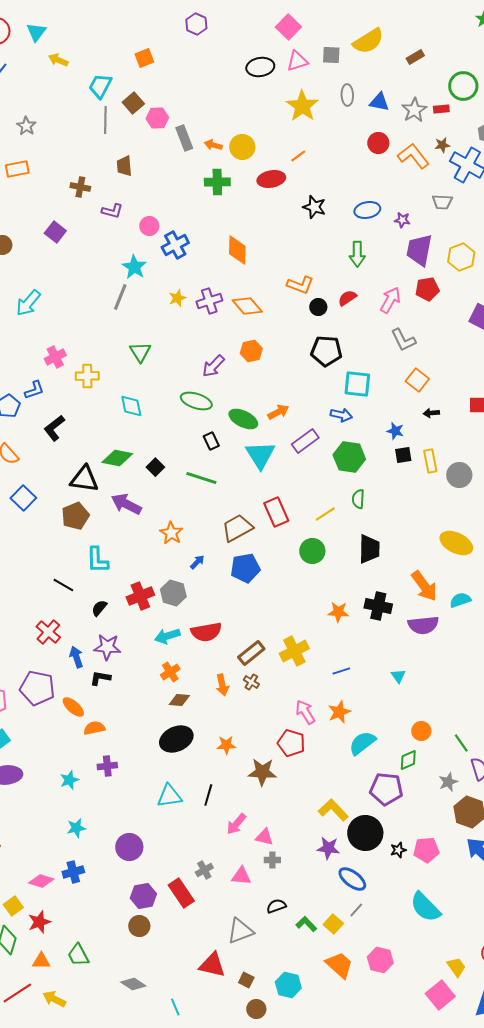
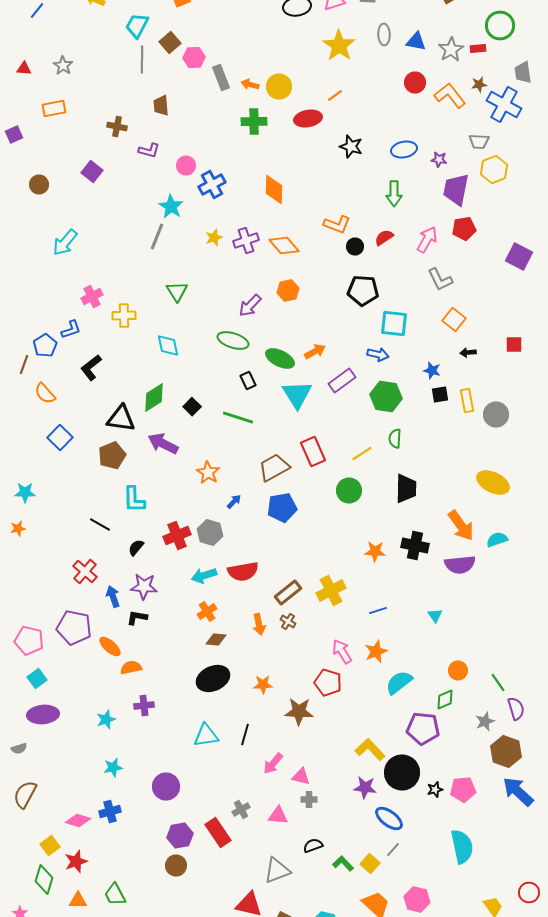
yellow hexagon: (461, 257) -> (494, 170), moved
green diamond: (117, 458) -> (154, 398), turned -44
cyan semicircle: (425, 907) -> (462, 846), turned -148

